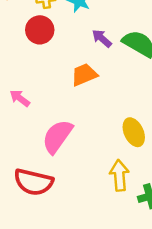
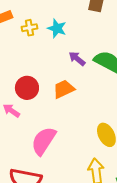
red circle: (40, 30) -> (27, 88), moved

